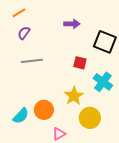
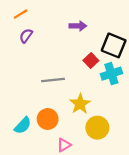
gray line: (32, 61) -> (53, 80), moved
red square: (80, 63) -> (91, 61), moved, turned 32
cyan cross: (103, 82) -> (111, 74), moved, turned 36

